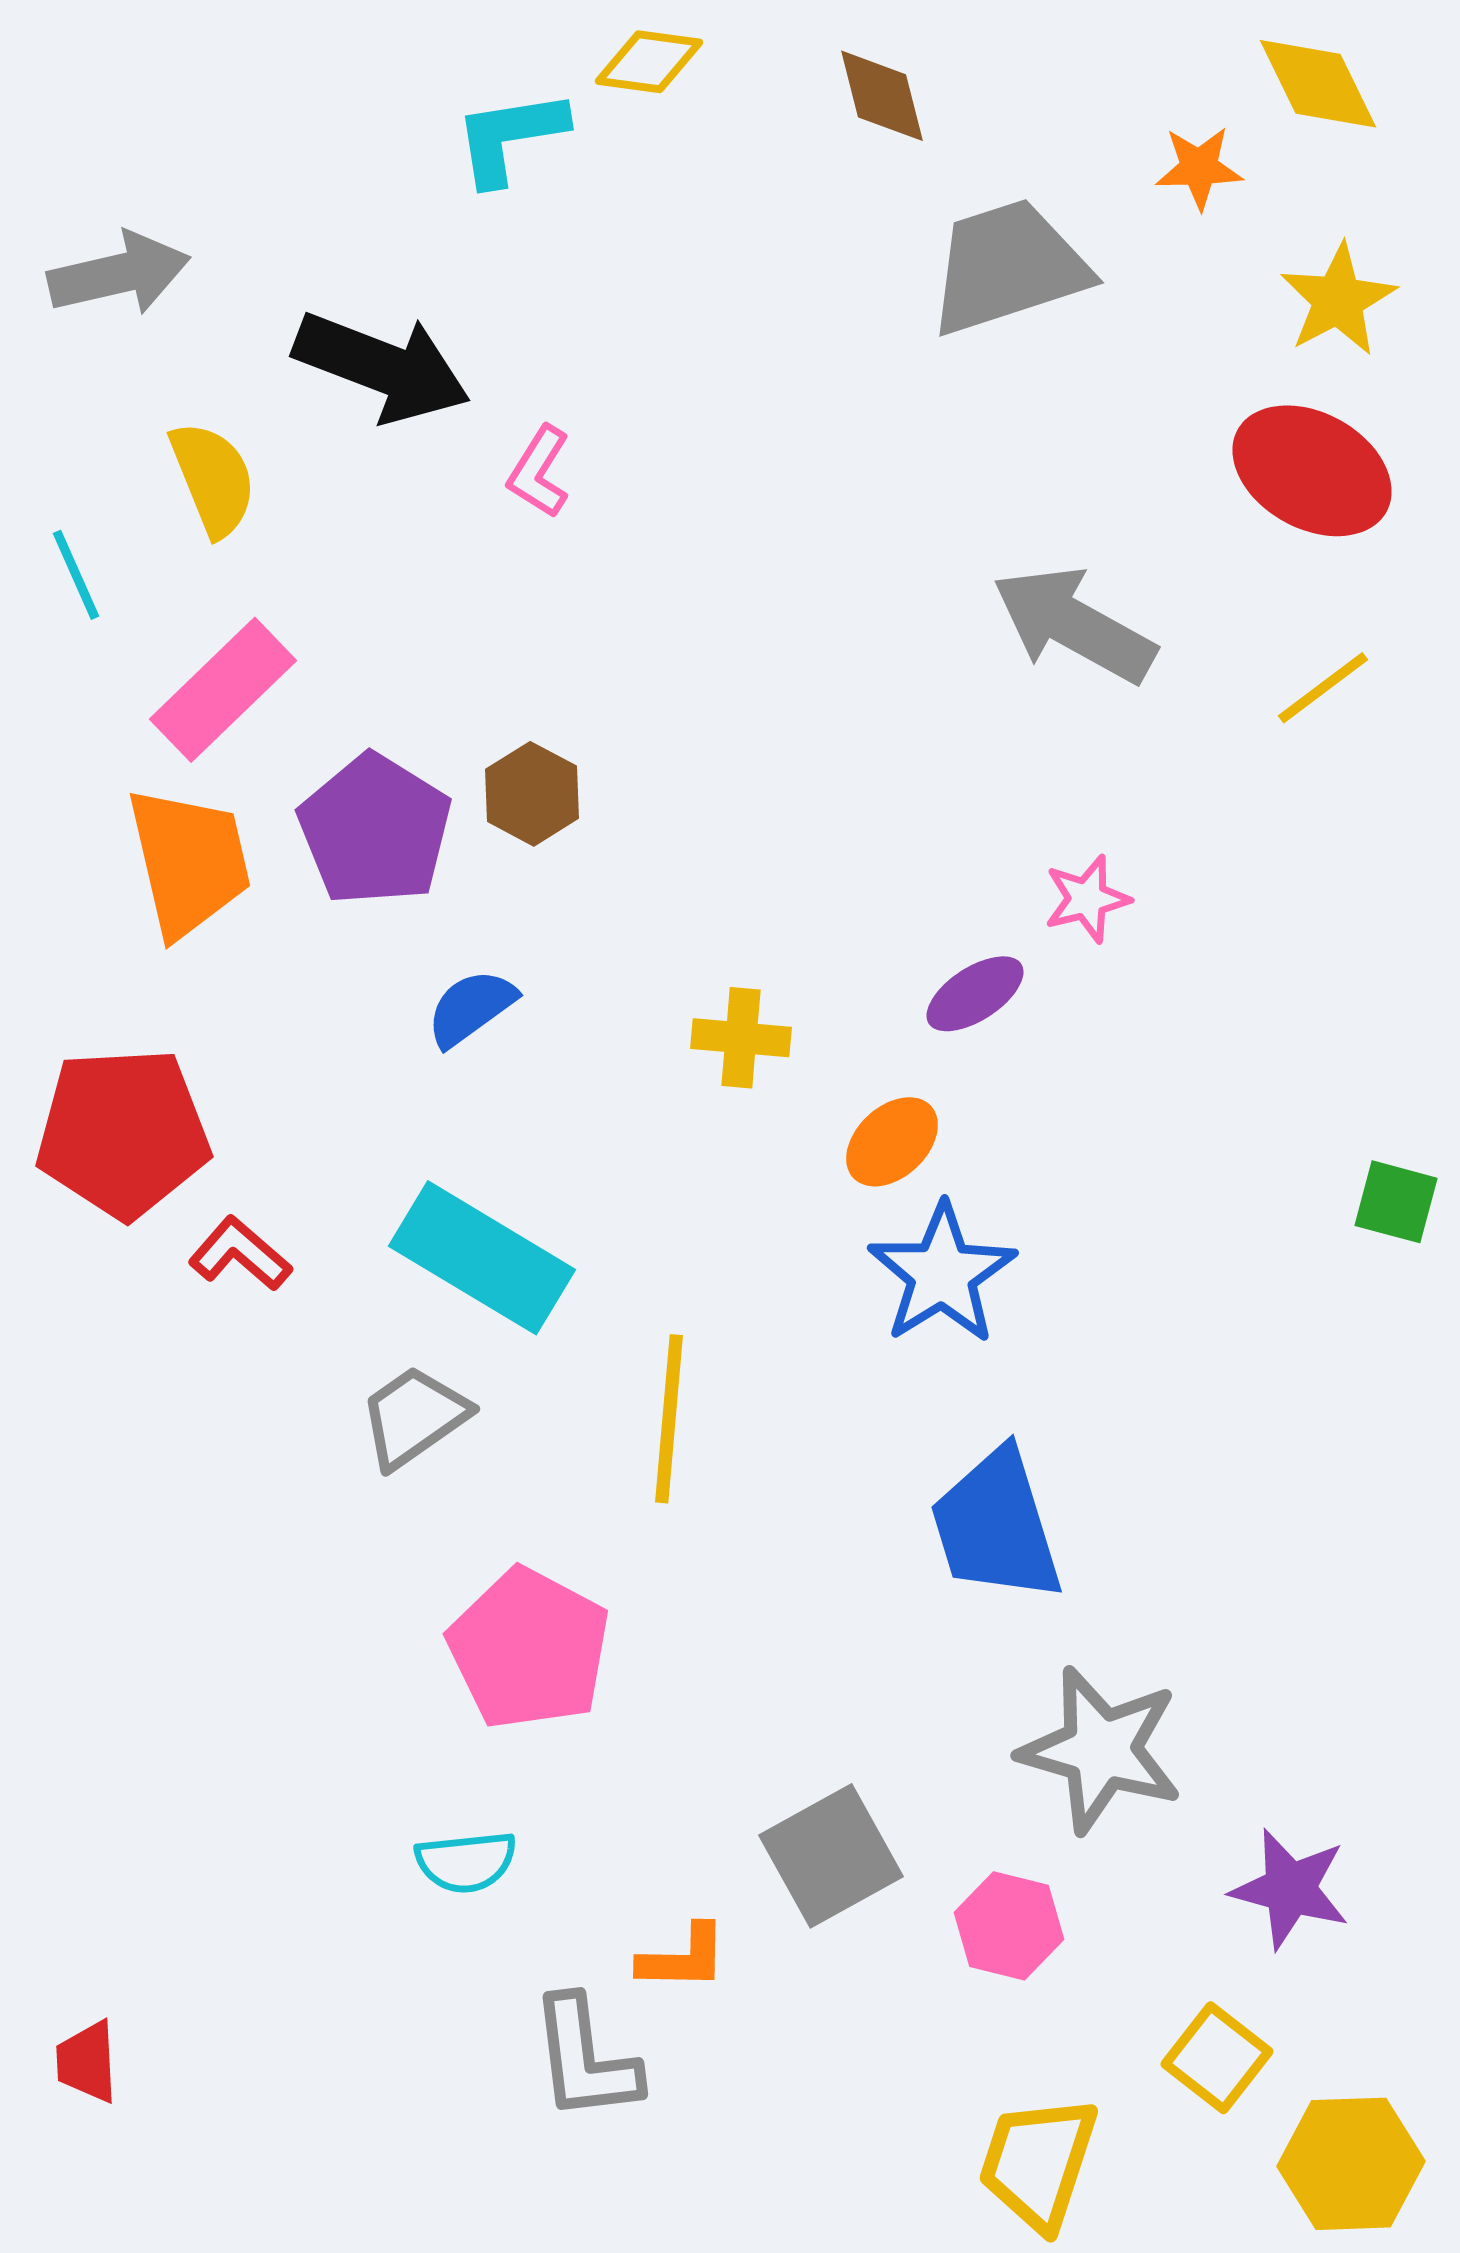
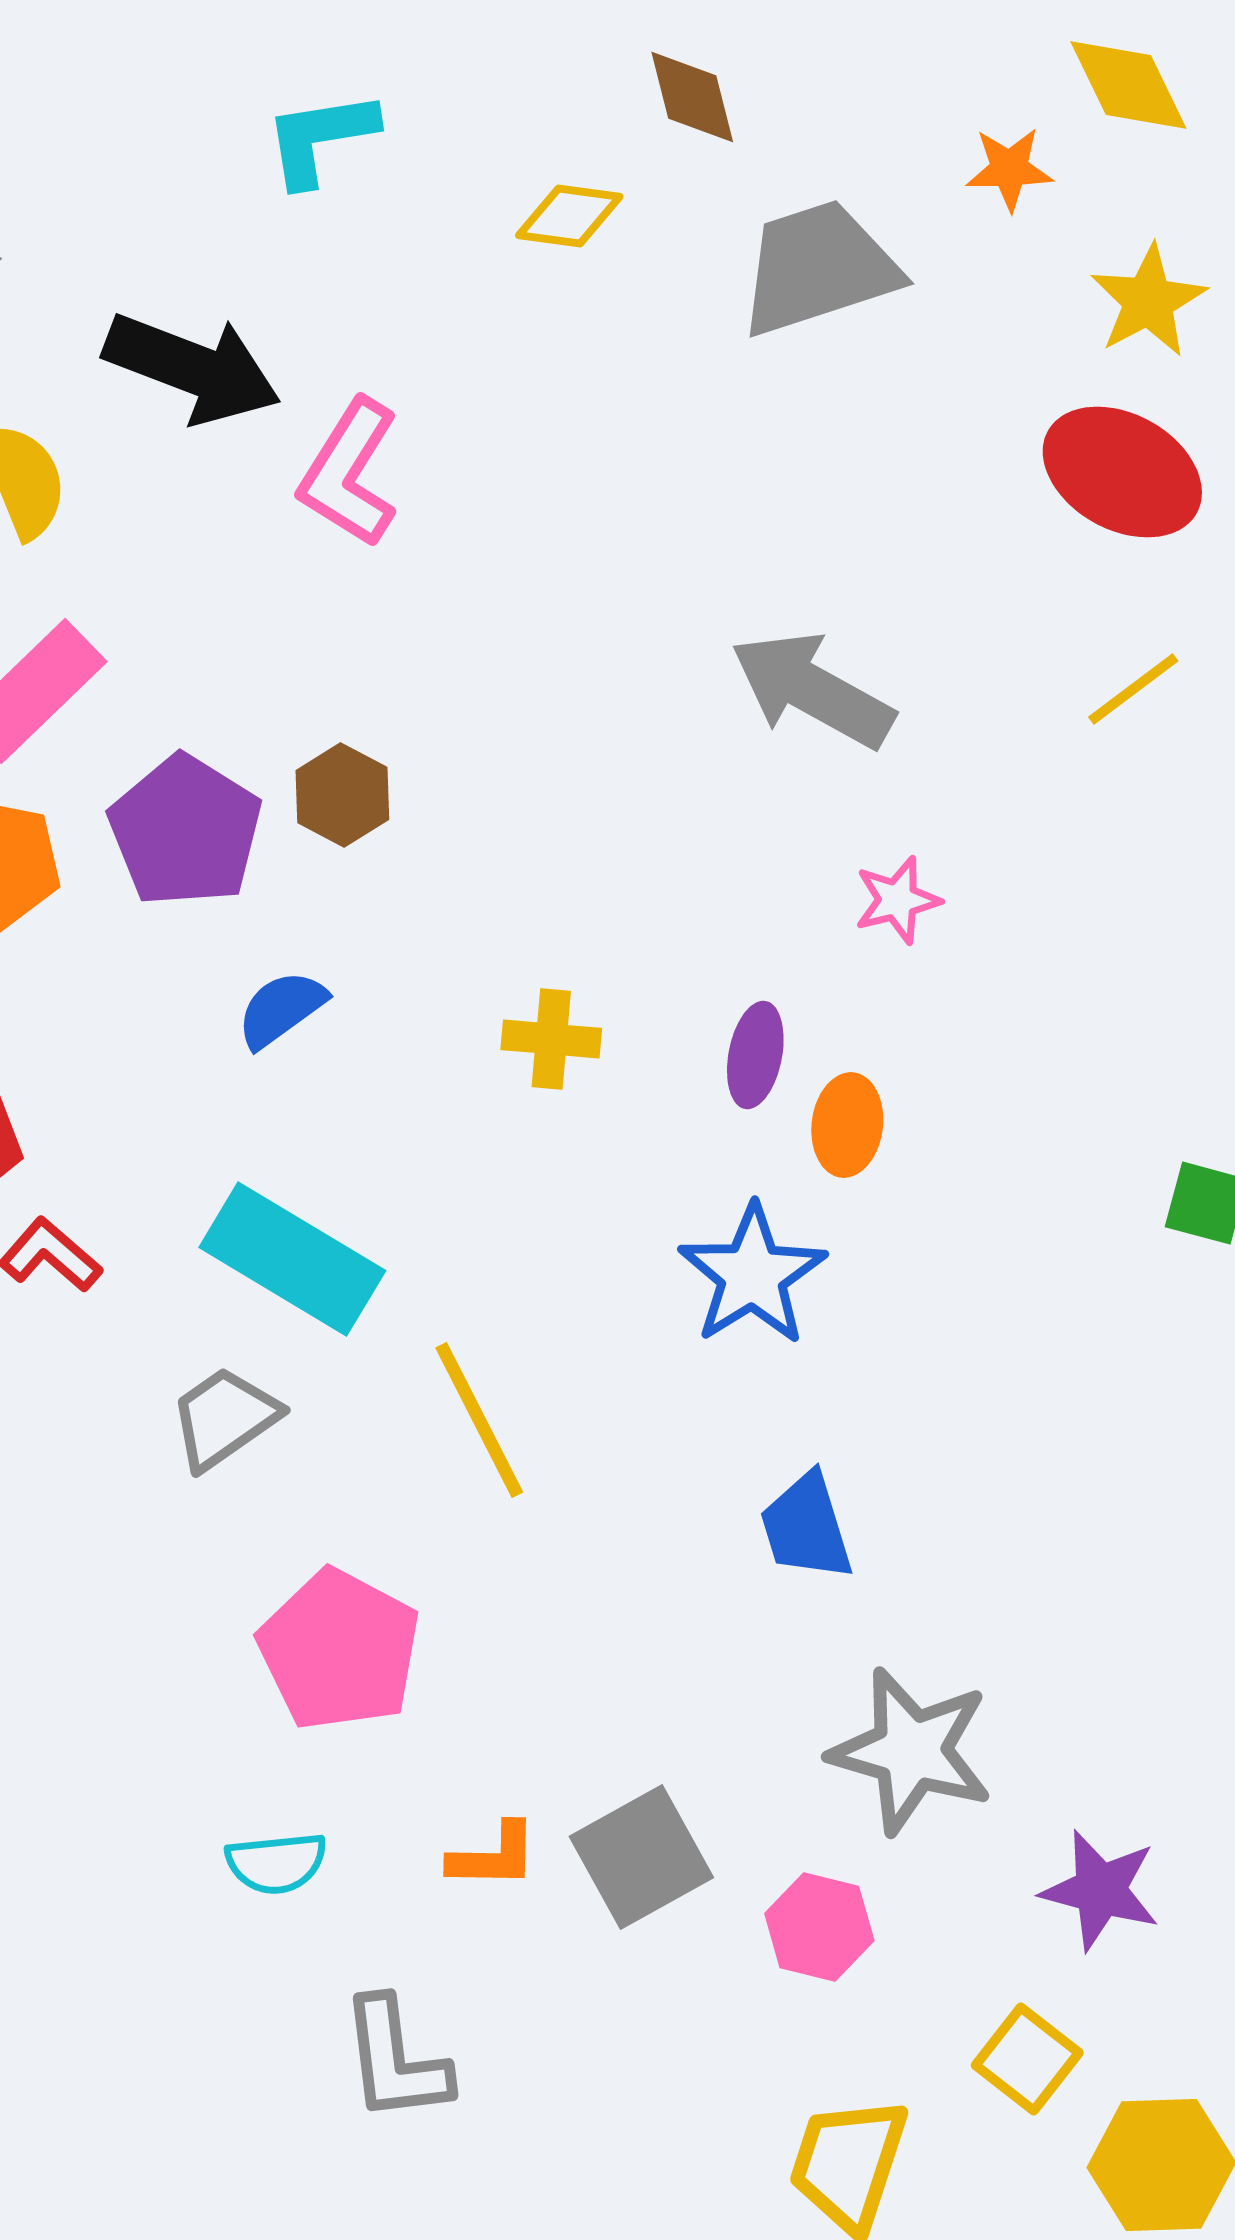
yellow diamond: (649, 62) -> (569, 216), moved
pink L-shape: (539, 472) -> (349, 473), size x1.6
gray arrow: (1074, 625) -> (812, 690), moved
purple ellipse: (975, 994) -> (755, 1055), moved, turned -46
orange ellipse: (892, 1142) -> (847, 1125), moved, turned -40
yellow line: (669, 1419) -> (479, 1420), turned -32
blue trapezoid: (996, 1526) -> (806, 1527), size x0.7
orange L-shape: (683, 1958) -> (493, 1856), moved

